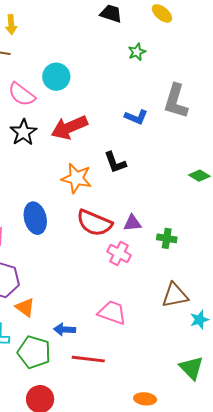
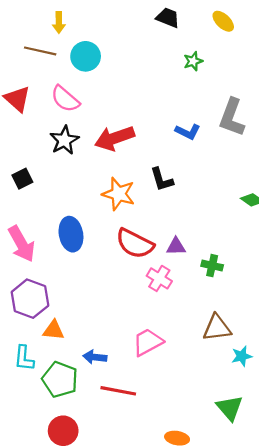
cyan circle: (56, 77) -> (86, 56), moved
orange triangle: (25, 307) -> (54, 330), turned -35
pink trapezoid: (112, 313) -> (148, 342), turned -52

